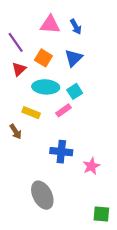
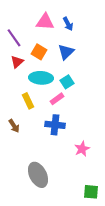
yellow rectangle: (31, 113) -> (28, 101), turned 42
brown arrow: (16, 132) -> (14, 126), moved
blue cross: (61, 152) -> (55, 125), moved

